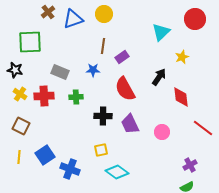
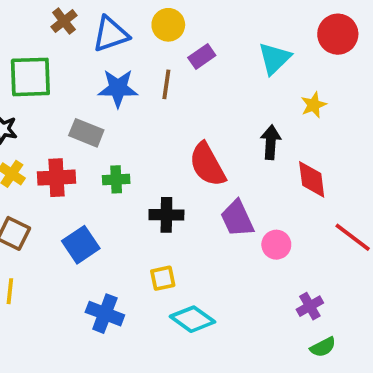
purple rectangle: (122, 57) -> (202, 56), moved
blue star: (93, 70) -> (118, 88), moved, size x1.5
black arrow: (159, 77) -> (271, 142), turned -30
purple trapezoid: (130, 124) -> (237, 219), moved
blue square: (45, 155) -> (81, 245), moved
purple cross: (190, 165) -> (310, 306), moved

